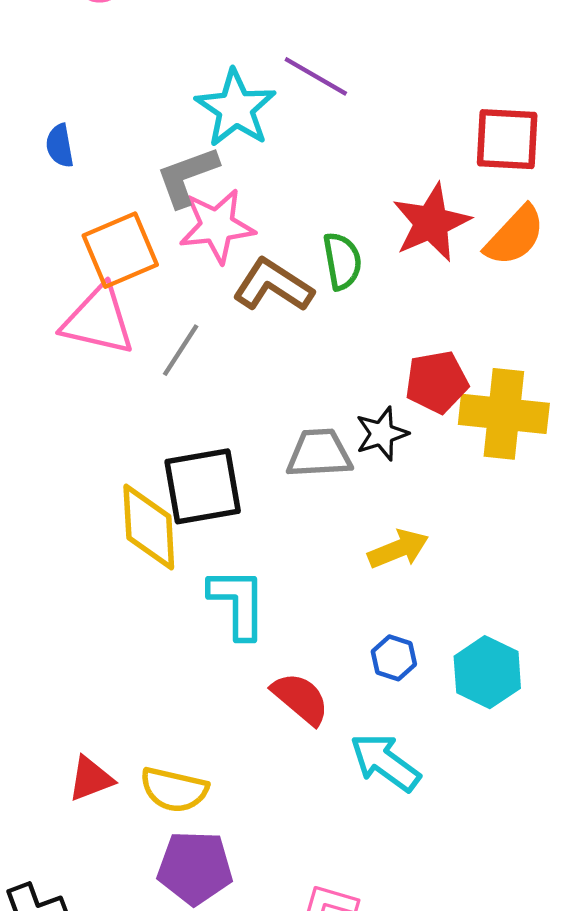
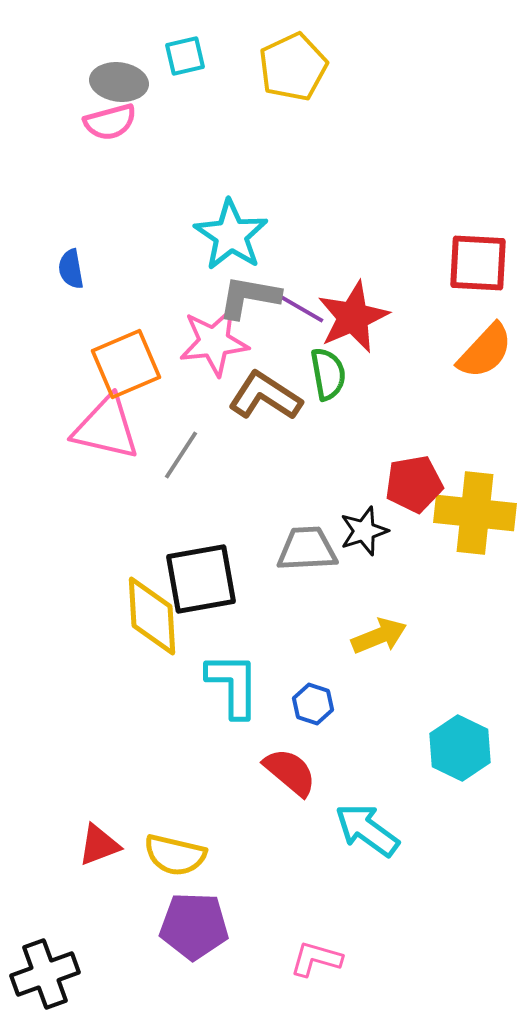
purple line: (316, 76) -> (295, 305), moved
gray L-shape: (187, 176) -> (249, 297), moved, turned 30
red star: (431, 223) -> (353, 317), moved
blue hexagon: (394, 658) -> (313, 704), moved

